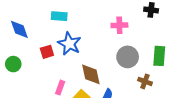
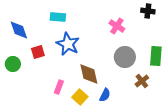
pink cross: (119, 25) -> (117, 26), turned 35
red square: (47, 52) -> (38, 52), moved
brown cross: (145, 81) -> (142, 81), turned 32

